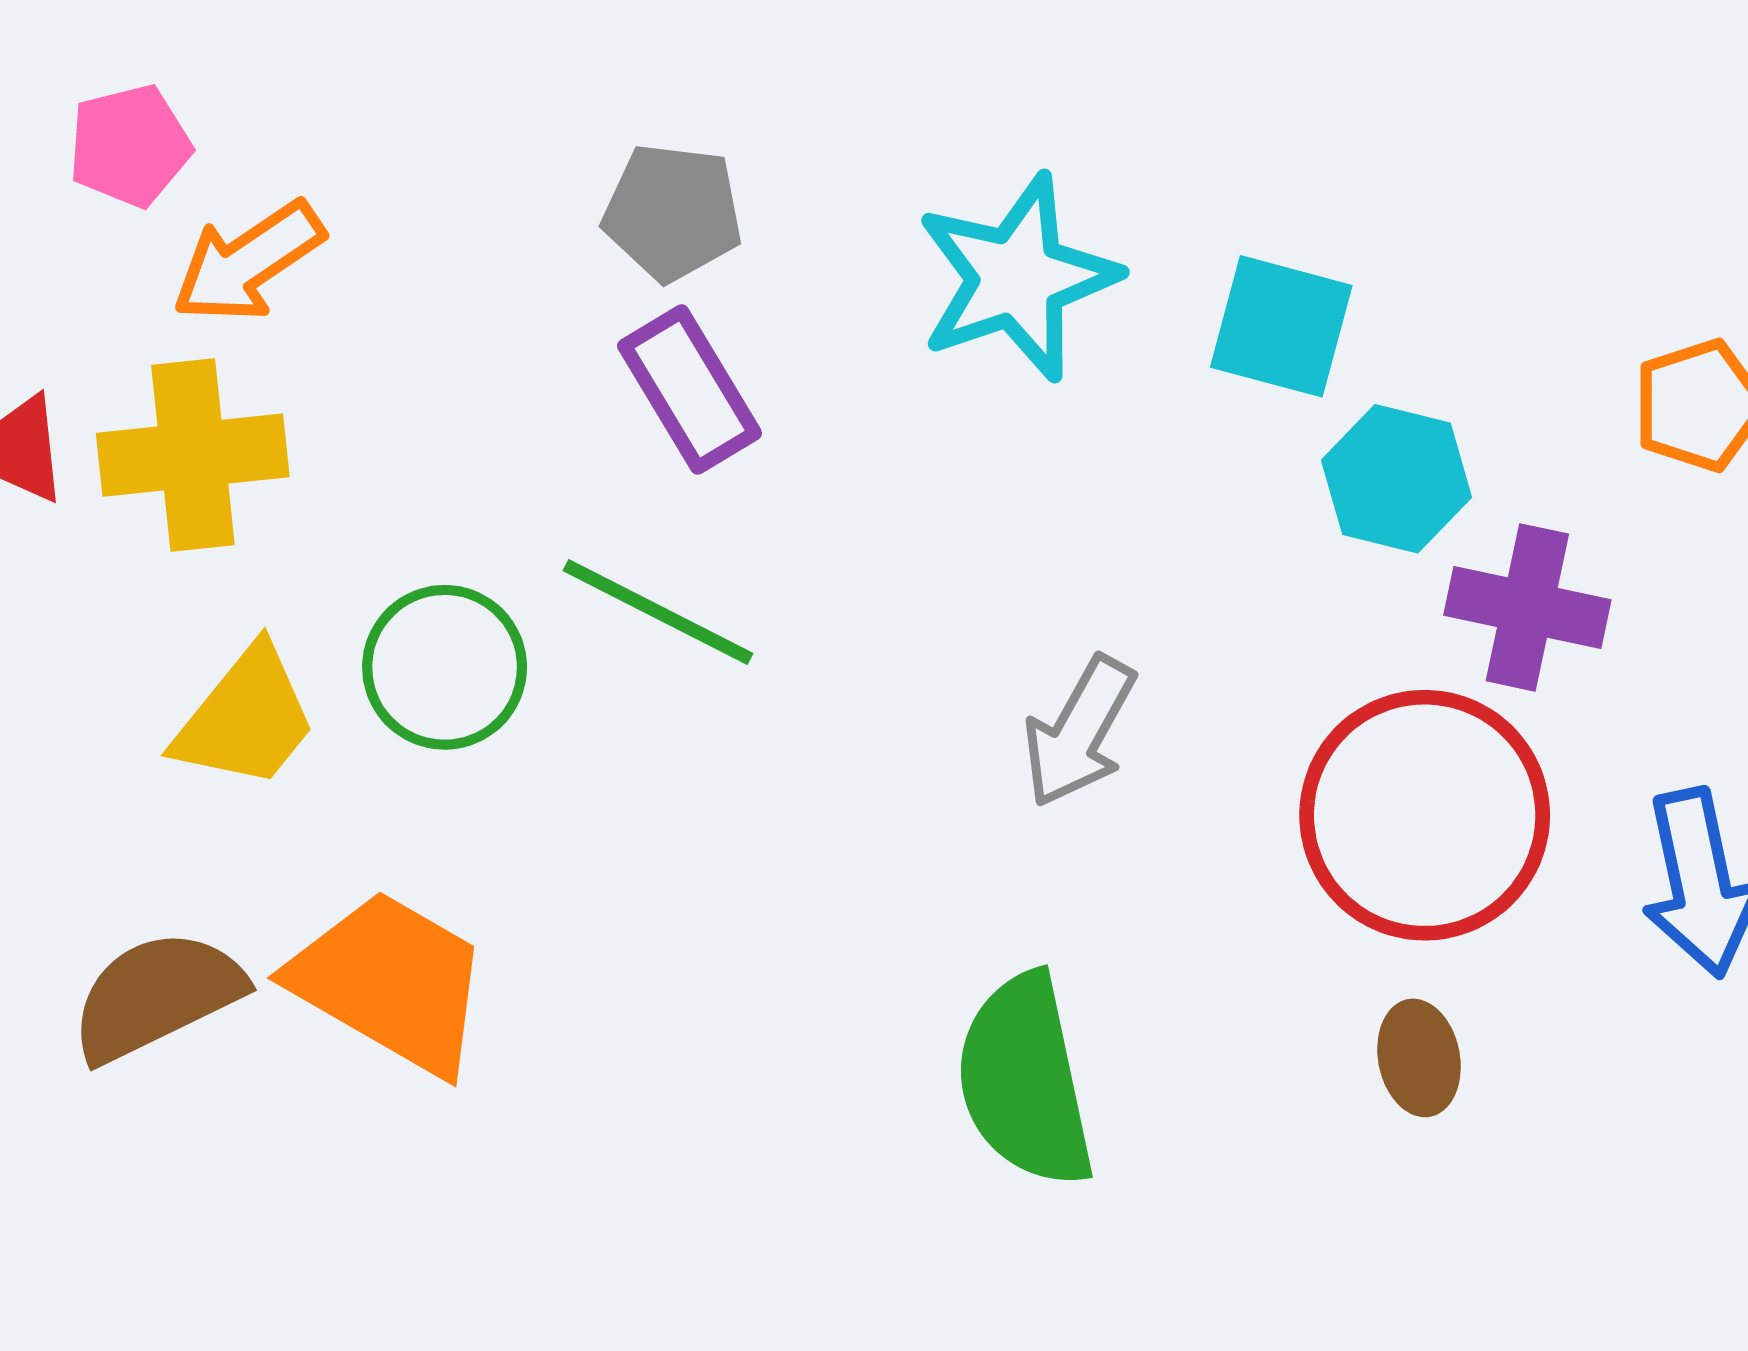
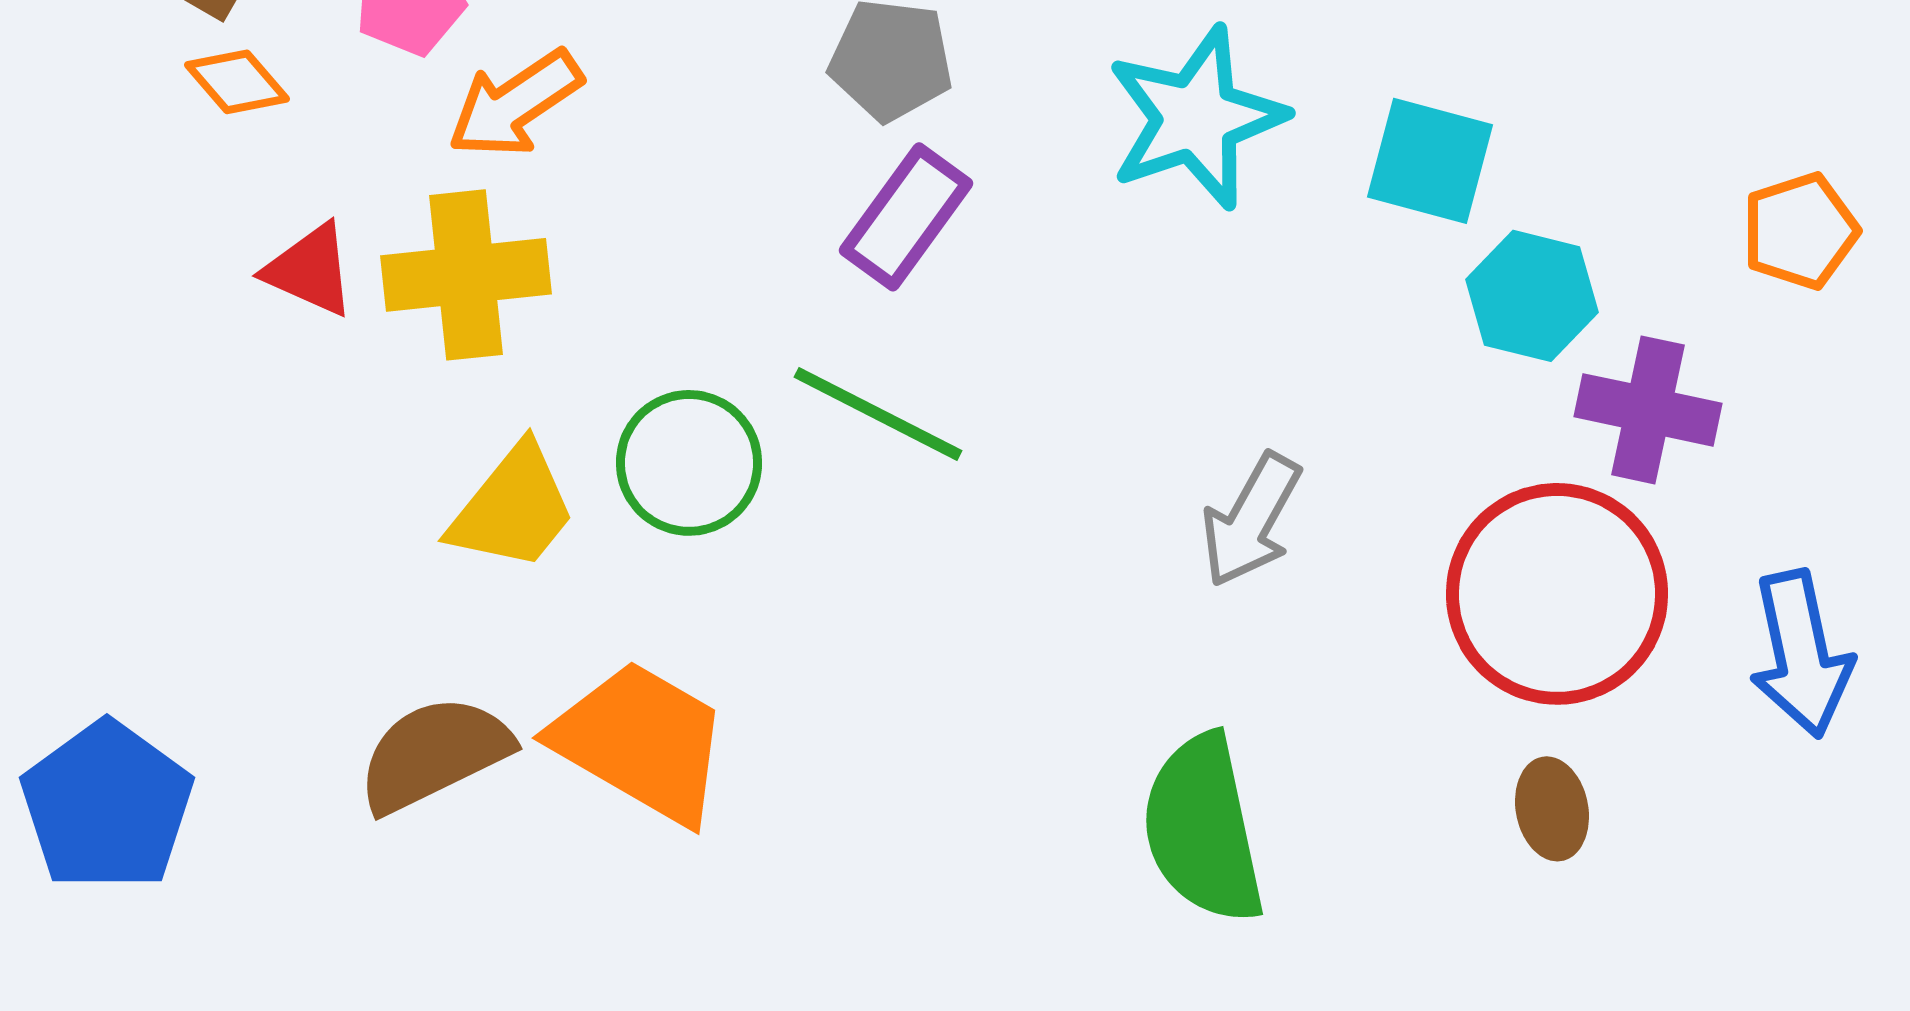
purple rectangle: (690, 390) -> (906, 217), turned 67

